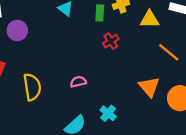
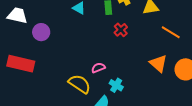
yellow semicircle: (32, 87) -> (80, 84), moved, turned -40
cyan cross: (108, 113) -> (116, 85), moved

